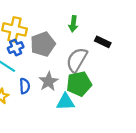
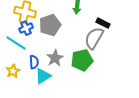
gray semicircle: (77, 60) -> (94, 38), moved
cyan triangle: (65, 102) -> (43, 76), moved, turned -30

